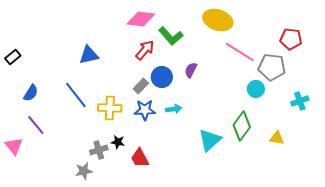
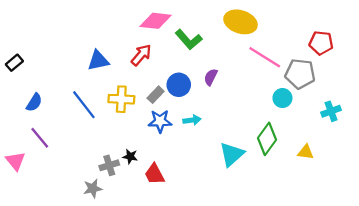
red arrow: (145, 50) -> (141, 55), moved
yellow cross: (110, 108) -> (121, 99), moved

